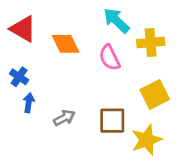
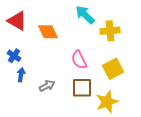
pink semicircle: (110, 58) -> (79, 60), moved

